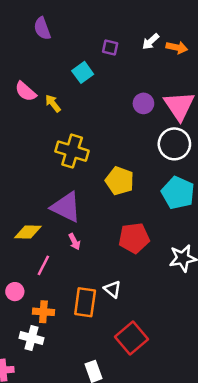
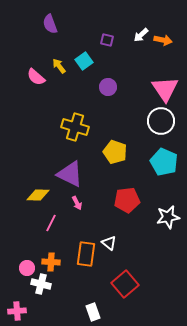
yellow arrow: (53, 103) -> (59, 66), moved
purple circle: (143, 103) -> (108, 87), moved
pink circle: (15, 292) -> (27, 268), moved

